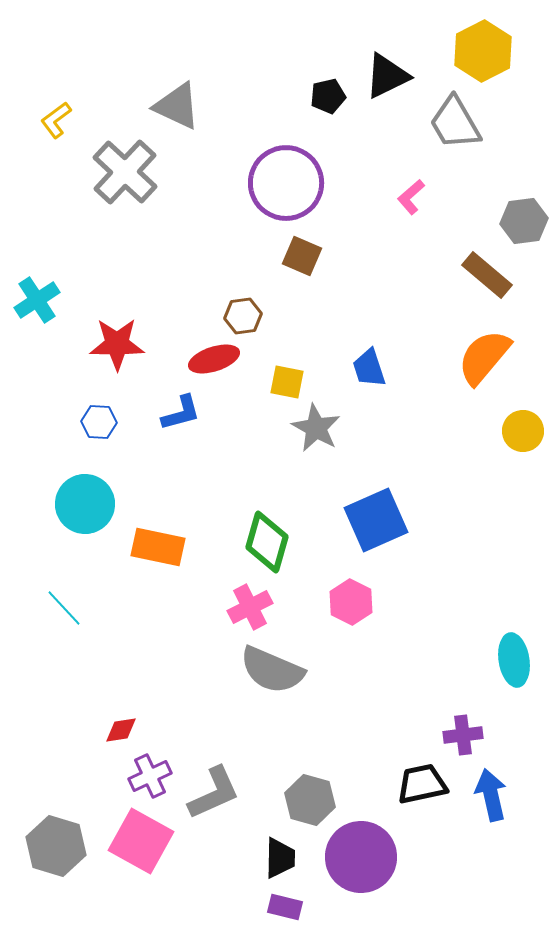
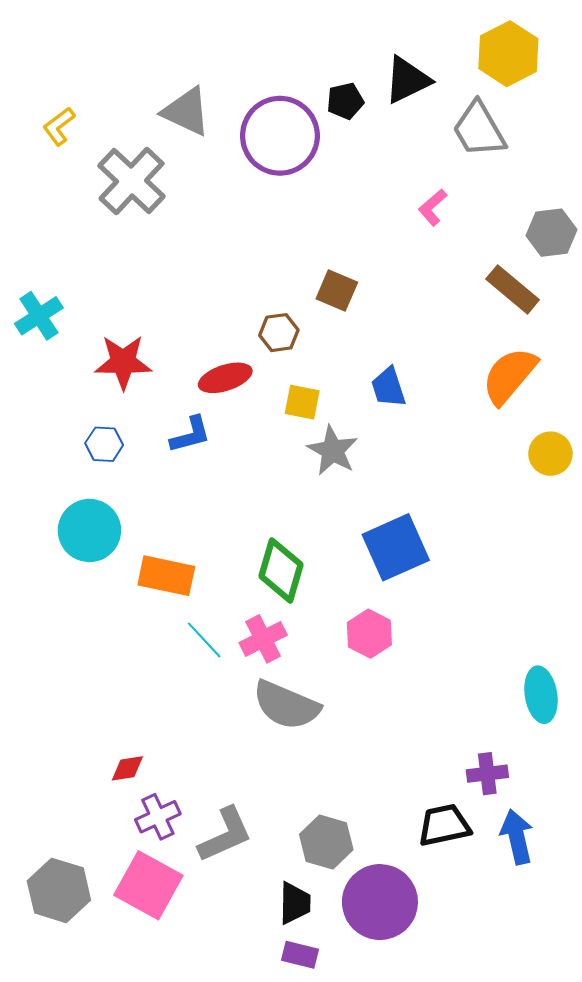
purple circle: (286, 183) -> (280, 136), moved
brown square: (302, 256) -> (337, 290), moved
brown hexagon: (243, 316) -> (279, 333), moved
cyan line: (64, 608) -> (204, 640), moved

